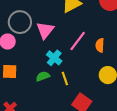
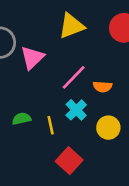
orange semicircle: (100, 45) -> (103, 87), turned -96
cyan cross: (54, 58) -> (76, 110), moved

